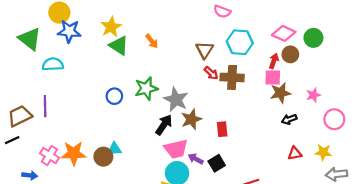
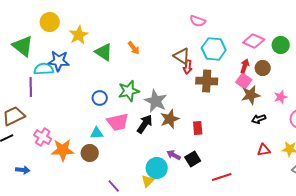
yellow star: (111, 27) -> (79, 35), moved
blue star: (69, 31) -> (59, 61), moved
brown triangle: (205, 50) -> (182, 56), turned -30
brown circle: (290, 54) -> (263, 68), moved
red arrow: (211, 73) -> (188, 67), moved, turned 56
pink square: (273, 77) -> (244, 81), turned 35
purple line: (45, 106) -> (31, 87), moved
cyan triangle: (114, 149) -> (97, 133), moved
pink trapezoid: (176, 149) -> (118, 122), moved
pink cross: (49, 156) -> (43, 137), moved

